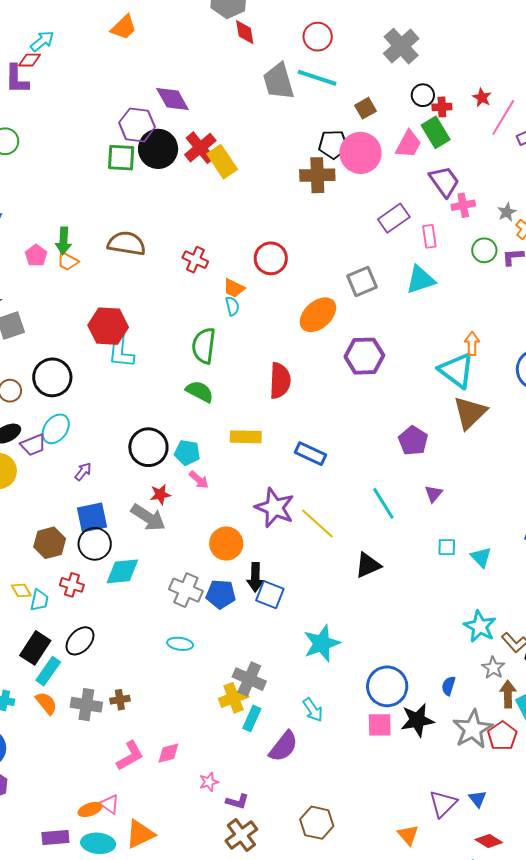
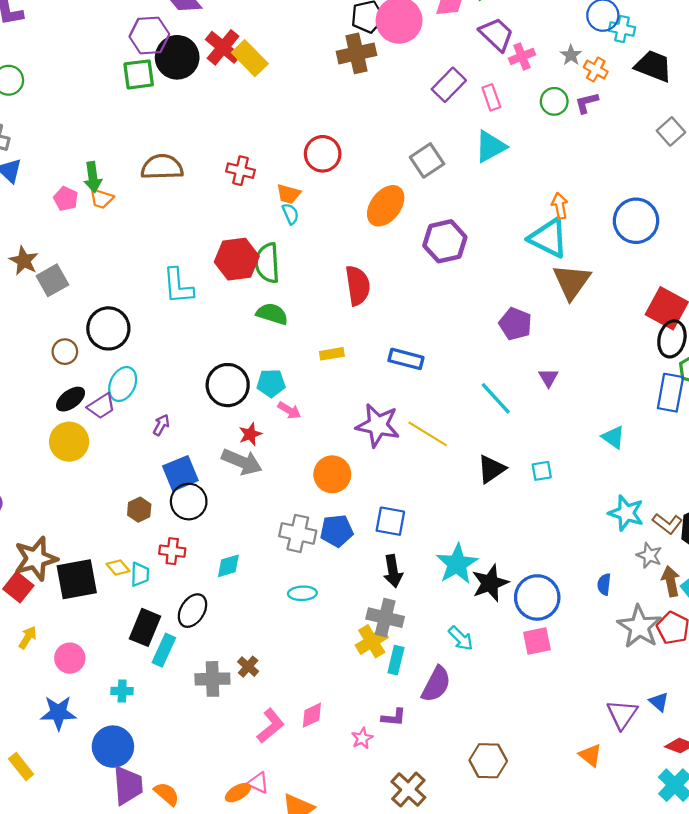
red hexagon: (108, 326) -> (237, 259), moved
yellow rectangle: (246, 437) -> (332, 354), size x0.7
brown hexagon: (50, 543) -> (139, 510), size x0.7
cyan square: (447, 547) -> (542, 471), moved
cyan diamond: (122, 571) -> (228, 566), moved, size x0.7
black arrow: (255, 577) -> (393, 571), moved
brown cross: (120, 700) -> (248, 667), turned -30
orange semicircle: (46, 703) -> (167, 794), moved
black star: (417, 720) -> (490, 583), moved
purple L-shape: (237, 802) -> (394, 717), moved

